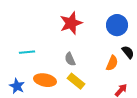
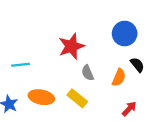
red star: (71, 23) -> (71, 46), moved
gray semicircle: (70, 59) -> (88, 73), moved

